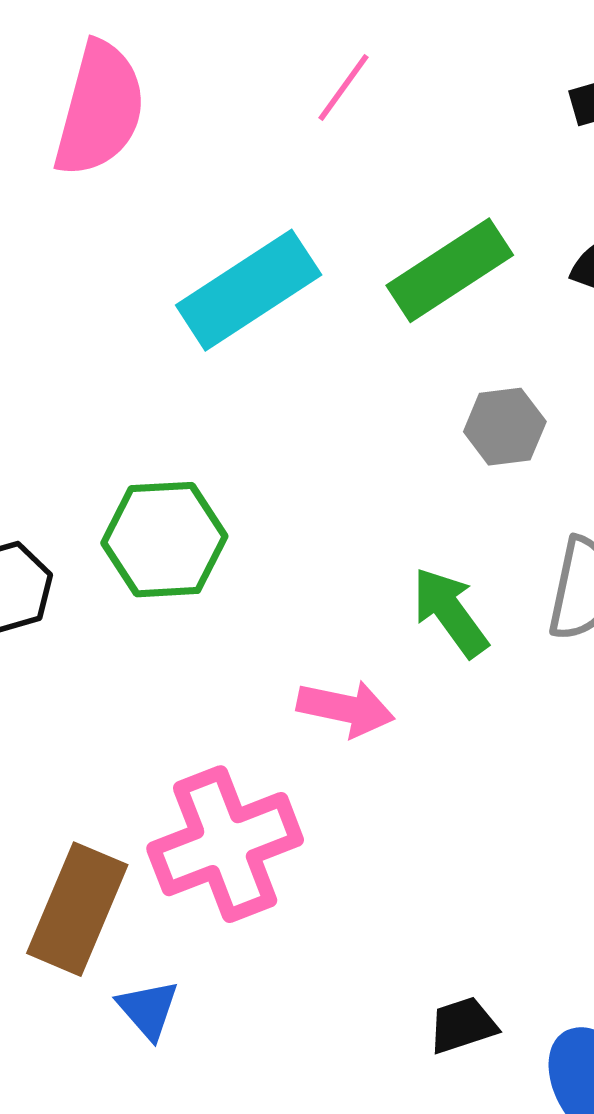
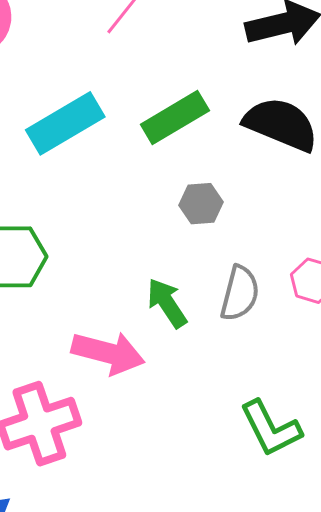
pink arrow: (346, 709) -> (108, 353), size x1.4

